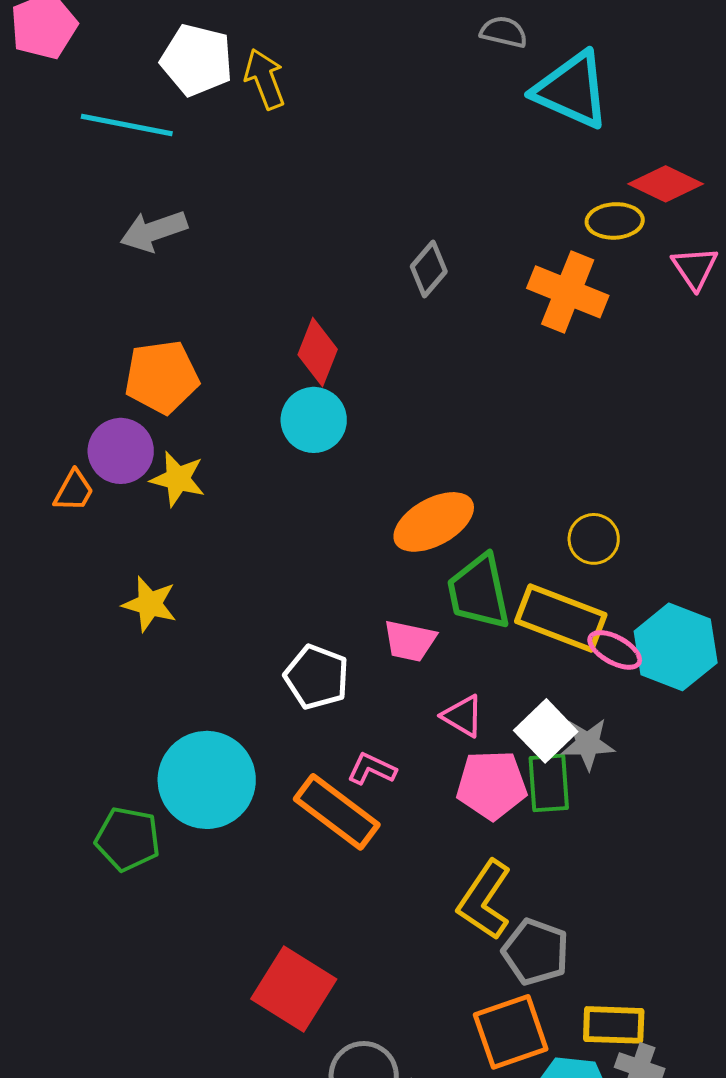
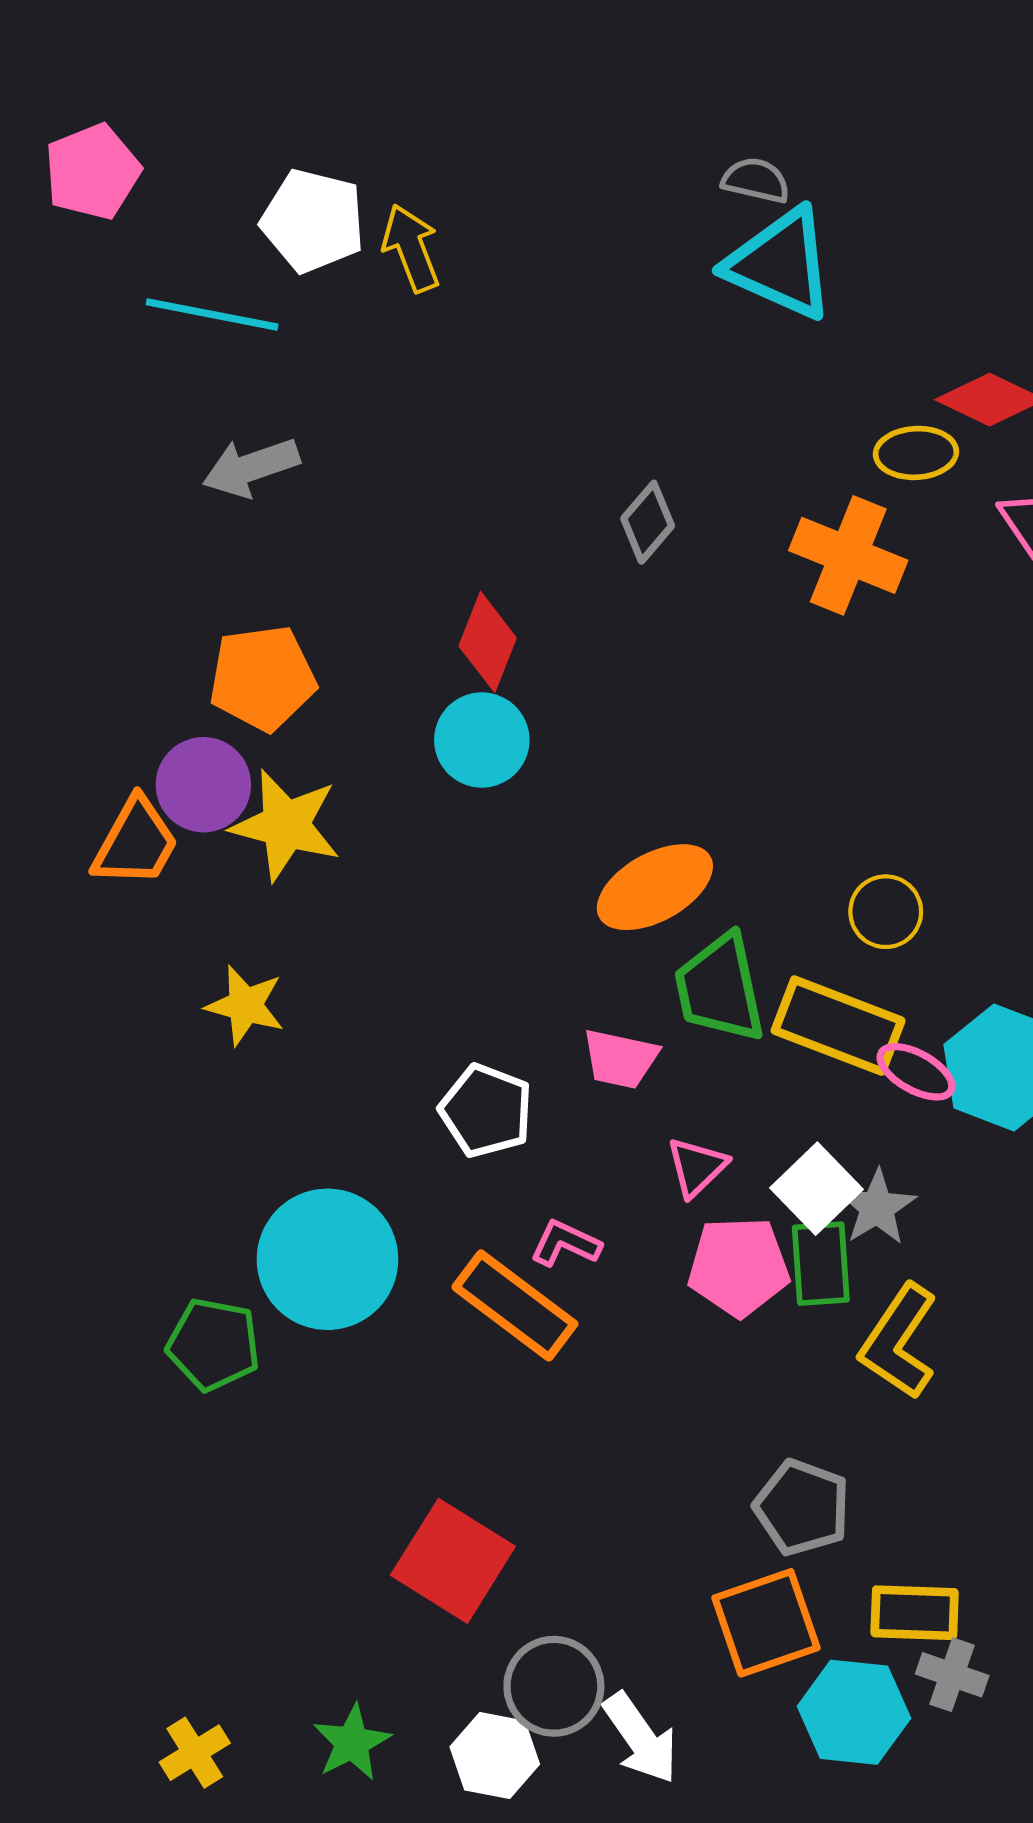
cyan triangle: (572, 90) -> (780, 264), moved
yellow star: (178, 479) -> (286, 825), size x1.4
orange trapezoid: (74, 491) -> (136, 842), size x1.5
pink triangle: (463, 716) -> (697, 1167), turned 45
gray star: (588, 744) -> (877, 1207), turned -30
yellow L-shape: (485, 900) -> (899, 1342), moved

